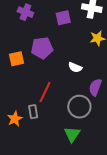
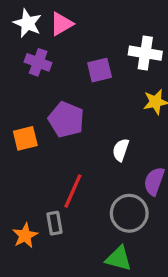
purple pentagon: (42, 48) -> (66, 120), turned 30
white semicircle: (75, 67) -> (121, 150), turned 88
green triangle: (72, 134) -> (119, 258), turned -48

